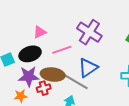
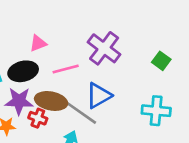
red cross: (44, 88) -> (38, 118), turned 32

